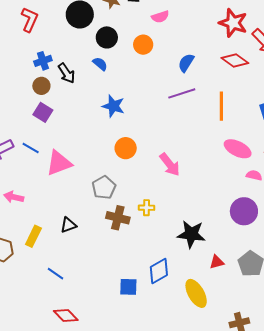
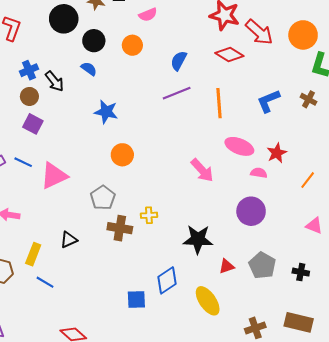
pink arrow: (170, 164) -> (202, 170), moved
blue line: (55, 274) -> (45, 282), moved

